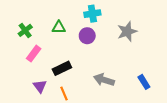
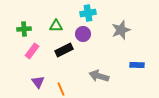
green cross: (25, 30) -> (24, 29), turned 32
black rectangle: (62, 68) -> (64, 50), moved
blue rectangle: (144, 82) -> (137, 65), moved, turned -56

